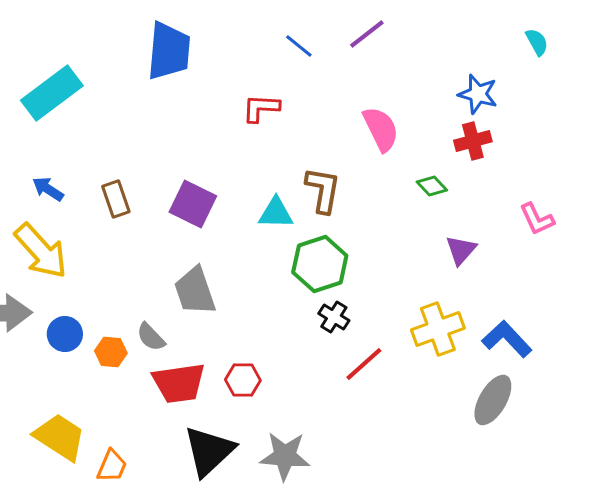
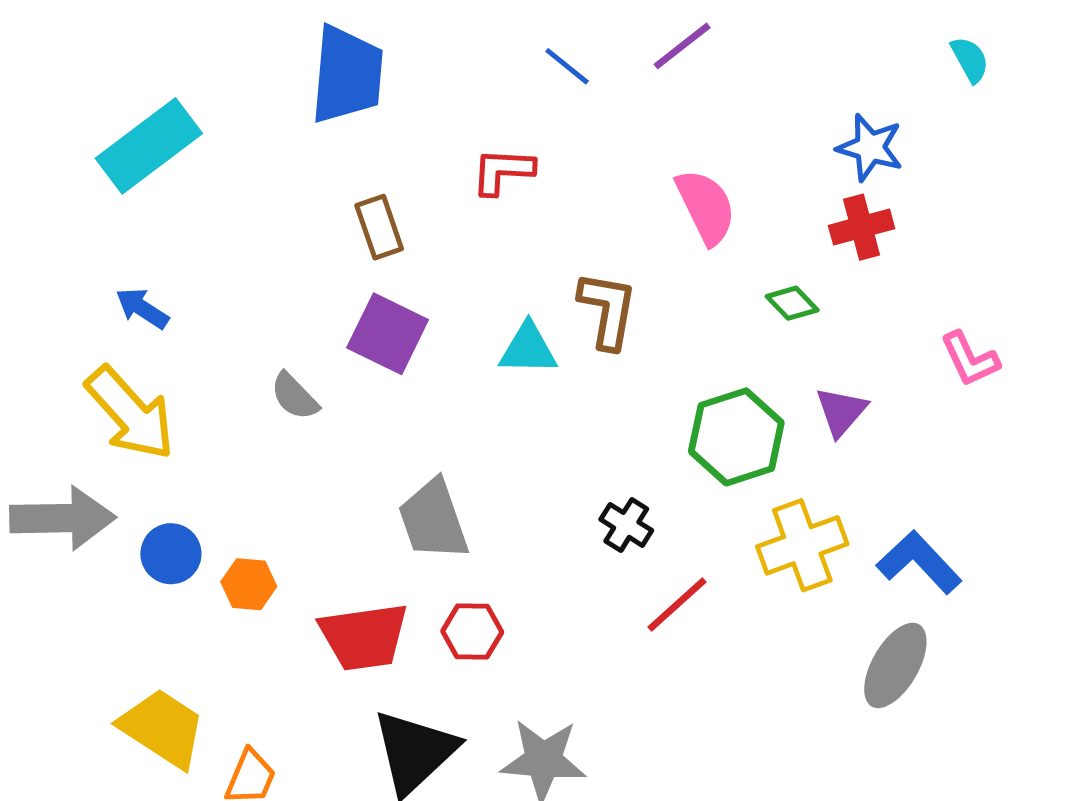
brown rectangle: (116, 199) -> (379, 227), moved
green hexagon: (320, 264) -> (736, 437), moved
gray trapezoid: (195, 291) -> (433, 520), moved
gray semicircle: (151, 337) -> (295, 396), moved

